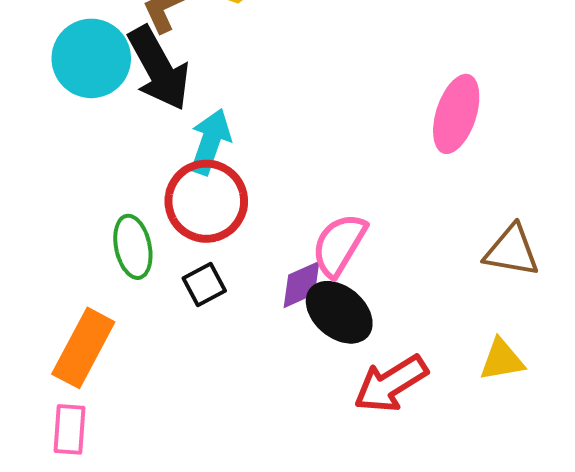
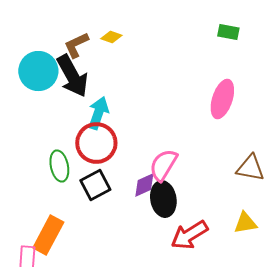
black square: (204, 285) -> (95, 185), size x1.4
black ellipse: (339, 312) -> (163, 199), turned 40
orange rectangle: (83, 348) -> (48, 235), moved

